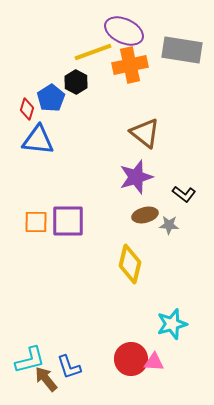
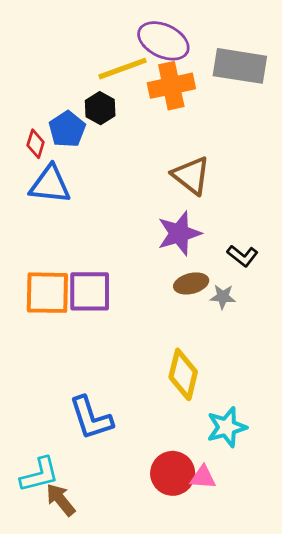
orange square: (36, 222) -> (47, 293), size x1.5
yellow diamond: (130, 264) -> (183, 374), moved
blue L-shape: (69, 367) -> (91, 418), moved, size x1.4

